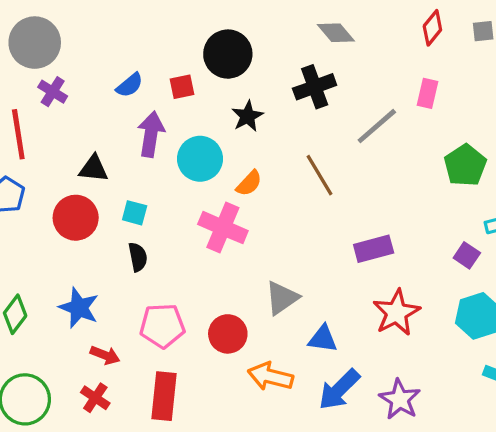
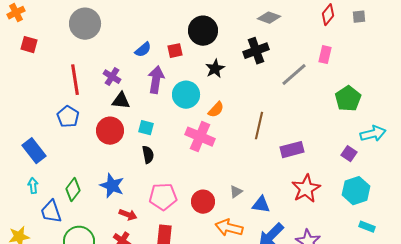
gray diamond: (336, 33) -> (269, 18), turned -30
purple cross: (53, 92) -> (112, 77), moved
brown line: (319, 175) -> (259, 126), moved, turned 44
gray triangle: (282, 298) -> (236, 192), moved, size x0.6

